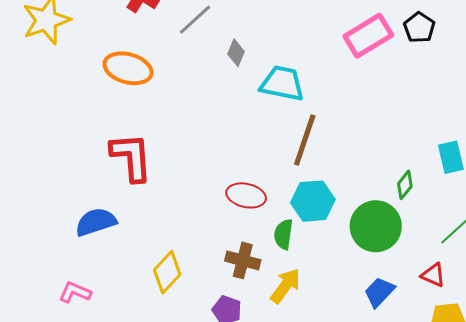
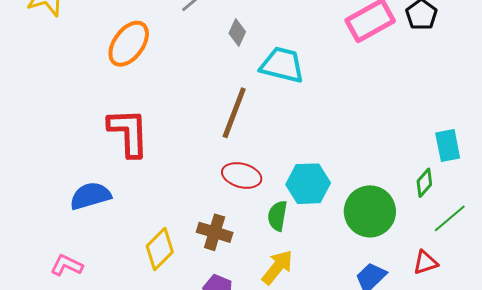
orange ellipse: (128, 68) -> (129, 44), turned -72
brown line: (305, 140) -> (234, 113), moved
green diamond: (405, 185) -> (424, 183), moved
brown cross: (243, 260) -> (215, 232), moved
red triangle: (433, 275) -> (425, 263), turned -44

